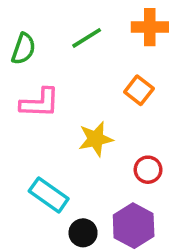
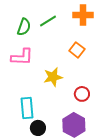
green semicircle: (23, 49) -> (24, 27), moved
cyan rectangle: (49, 195) -> (27, 108), turned 50
black circle: (83, 233) -> (38, 128), moved

